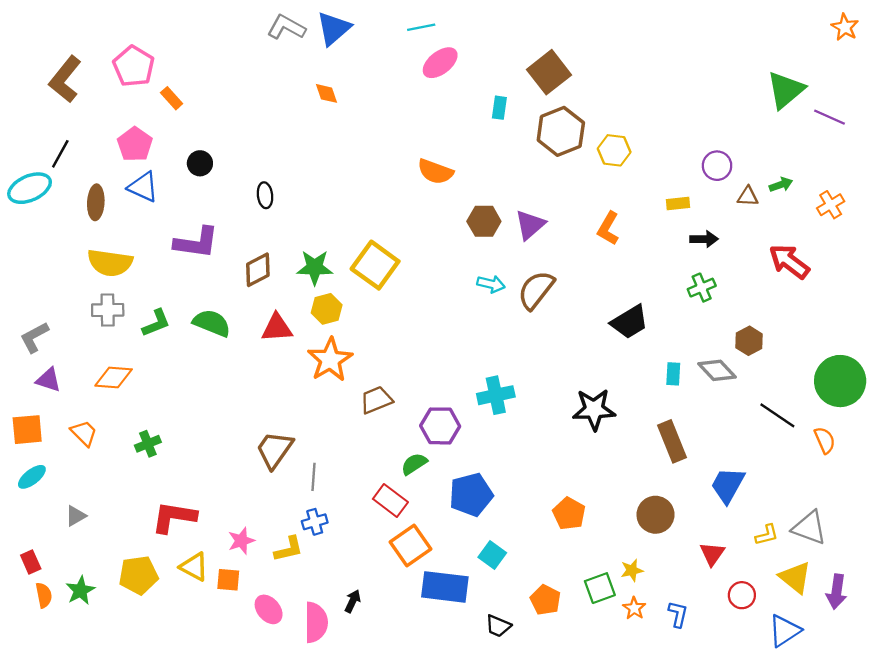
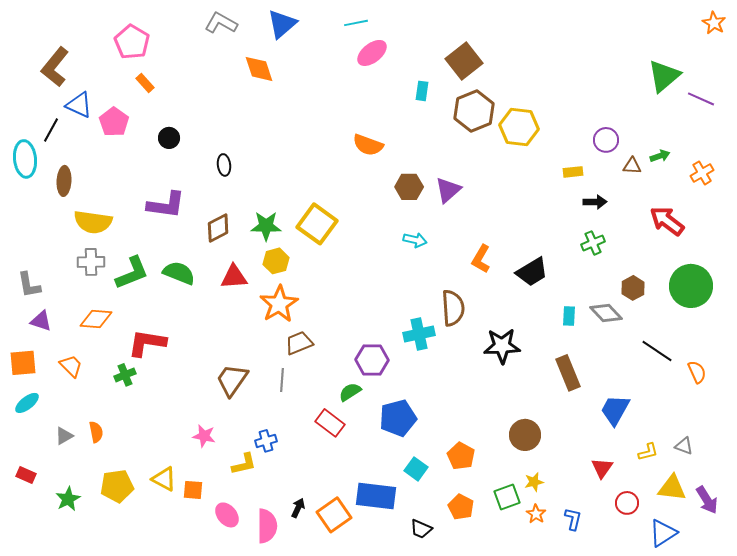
gray L-shape: (286, 27) -> (221, 23), moved
pink pentagon: (134, 66) -> (132, 42), moved
orange diamond: (327, 93) -> (259, 69), moved, size x1.5
yellow hexagon: (614, 150) -> (519, 127), size x1.4
blue triangle: (143, 187) -> (79, 105), moved
cyan ellipse: (30, 188) -> (25, 159), turned -72
brown ellipse: (96, 202) -> (64, 181), moved
orange L-shape: (608, 228) -> (481, 259), moved
brown semicircle: (536, 290) -> (453, 308), moved, turned 138
green L-shape: (156, 323) -> (132, 273), size x1.4
gray L-shape: (34, 337) -> (29, 285), turned -72
green circle: (840, 381) -> (691, 286), moved
brown trapezoid: (376, 400) -> (299, 343), moved
gray line: (314, 477) -> (282, 380), moved
orange pentagon: (569, 514) -> (461, 456), moved
brown circle: (656, 515) -> (525, 435), moved
red L-shape: (174, 517) -> (147, 343), moved
gray triangle: (809, 528) -> (684, 446), size x0.6
pink star: (241, 541) -> (204, 436), moved, turned 30
orange square: (411, 545) -> (334, 515), moved
red rectangle: (31, 562) -> (26, 475), turned -42
yellow triangle: (795, 577) -> (672, 488), turned -32
purple arrow: (837, 592) -> (707, 500), turned -40
orange semicircle: (44, 595) -> (96, 432), moved

